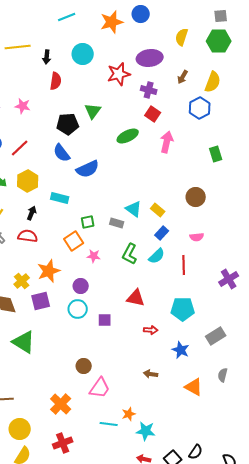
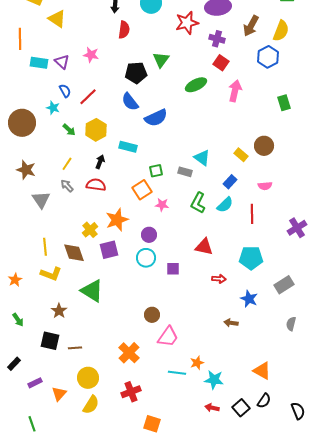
brown arrow: (183, 77) -> (251, 26), size x1.5
yellow rectangle: (158, 210) -> (241, 155), moved
brown arrow: (151, 374) -> (231, 323), moved
orange triangle: (194, 387) -> (262, 371), moved

